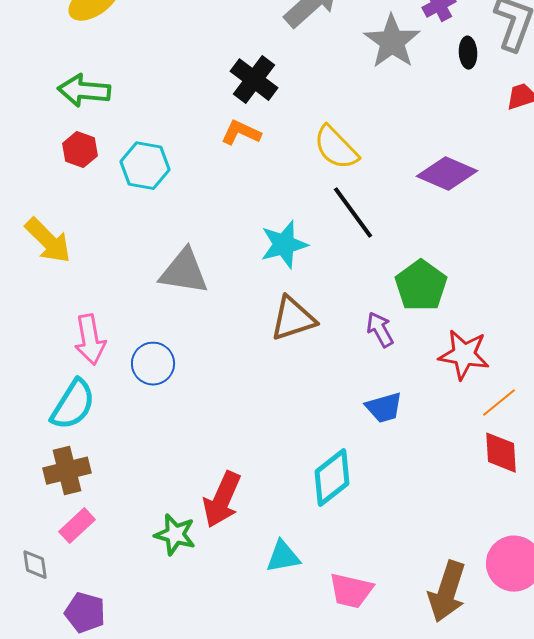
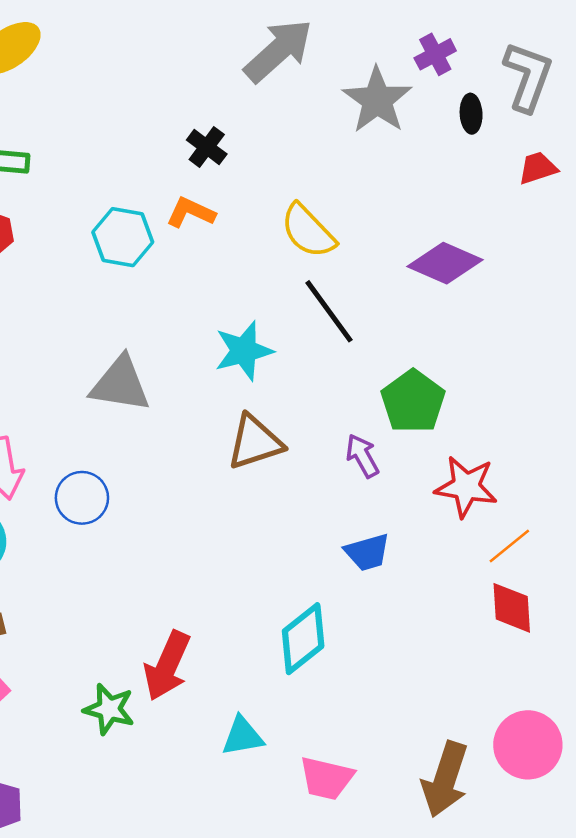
black cross: (254, 80) -> (207, 147), size x0.7
cyan hexagon: (145, 166) -> (123, 237), moved

